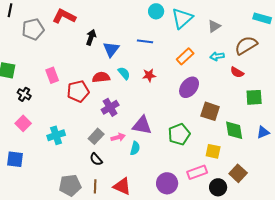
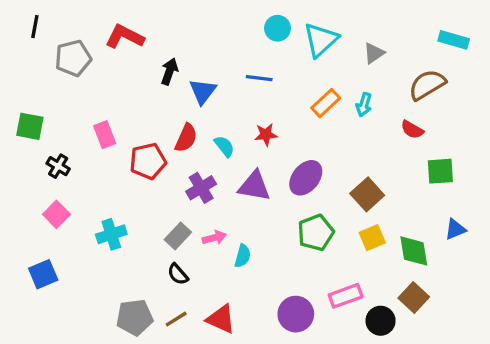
cyan arrow: (217, 56) -> (364, 105), moved, turned -64
cyan semicircle: (124, 73) -> (224, 146), moved
red semicircle: (101, 77) -> (186, 138), turned 120
purple ellipse: (189, 87) -> (306, 178), moved
brown square: (210, 111) -> (367, 194), turned 30
purple triangle: (142, 125) -> (254, 186), moved
green diamond: (234, 130) -> (414, 251), moved
yellow square: (213, 151) -> (372, 238), moved, turned -35
blue square: (15, 159) -> (43, 274), turned -30
brown line: (95, 186) -> (176, 319), turned 56

